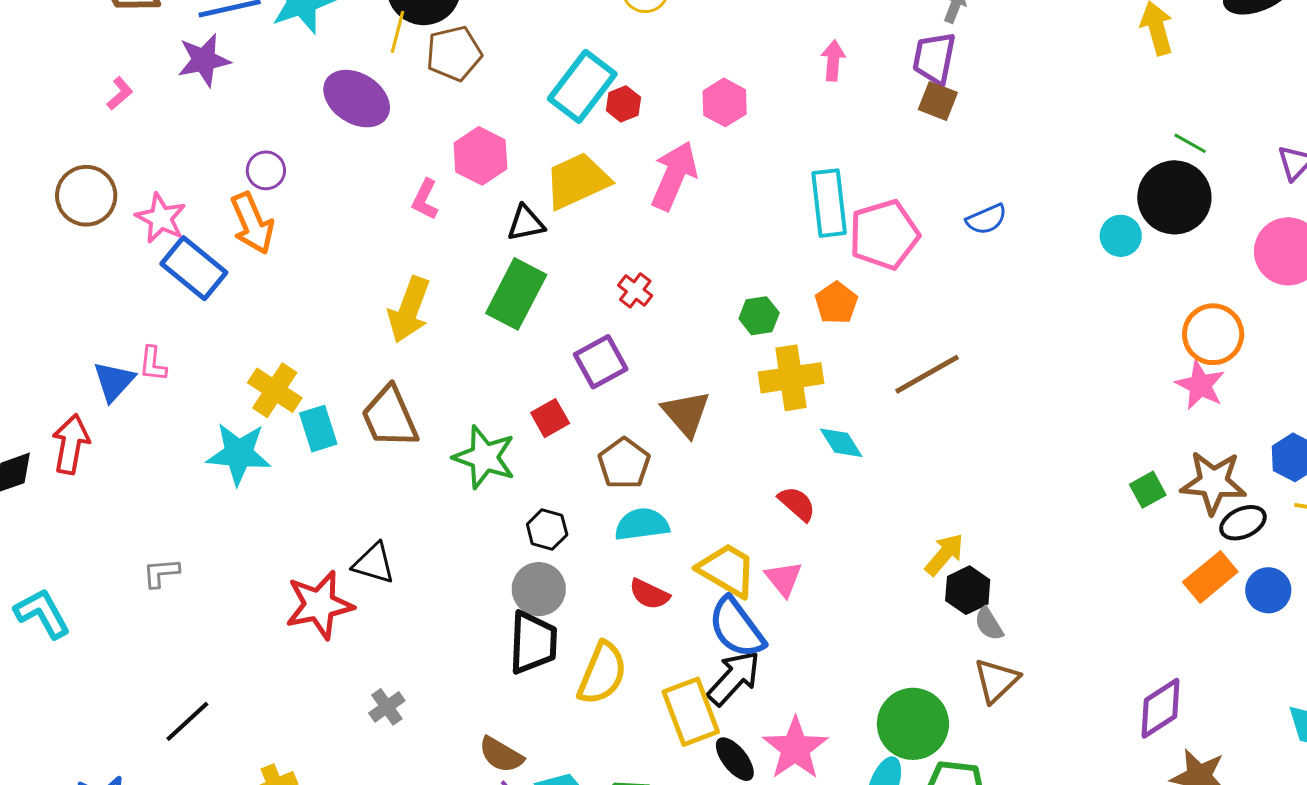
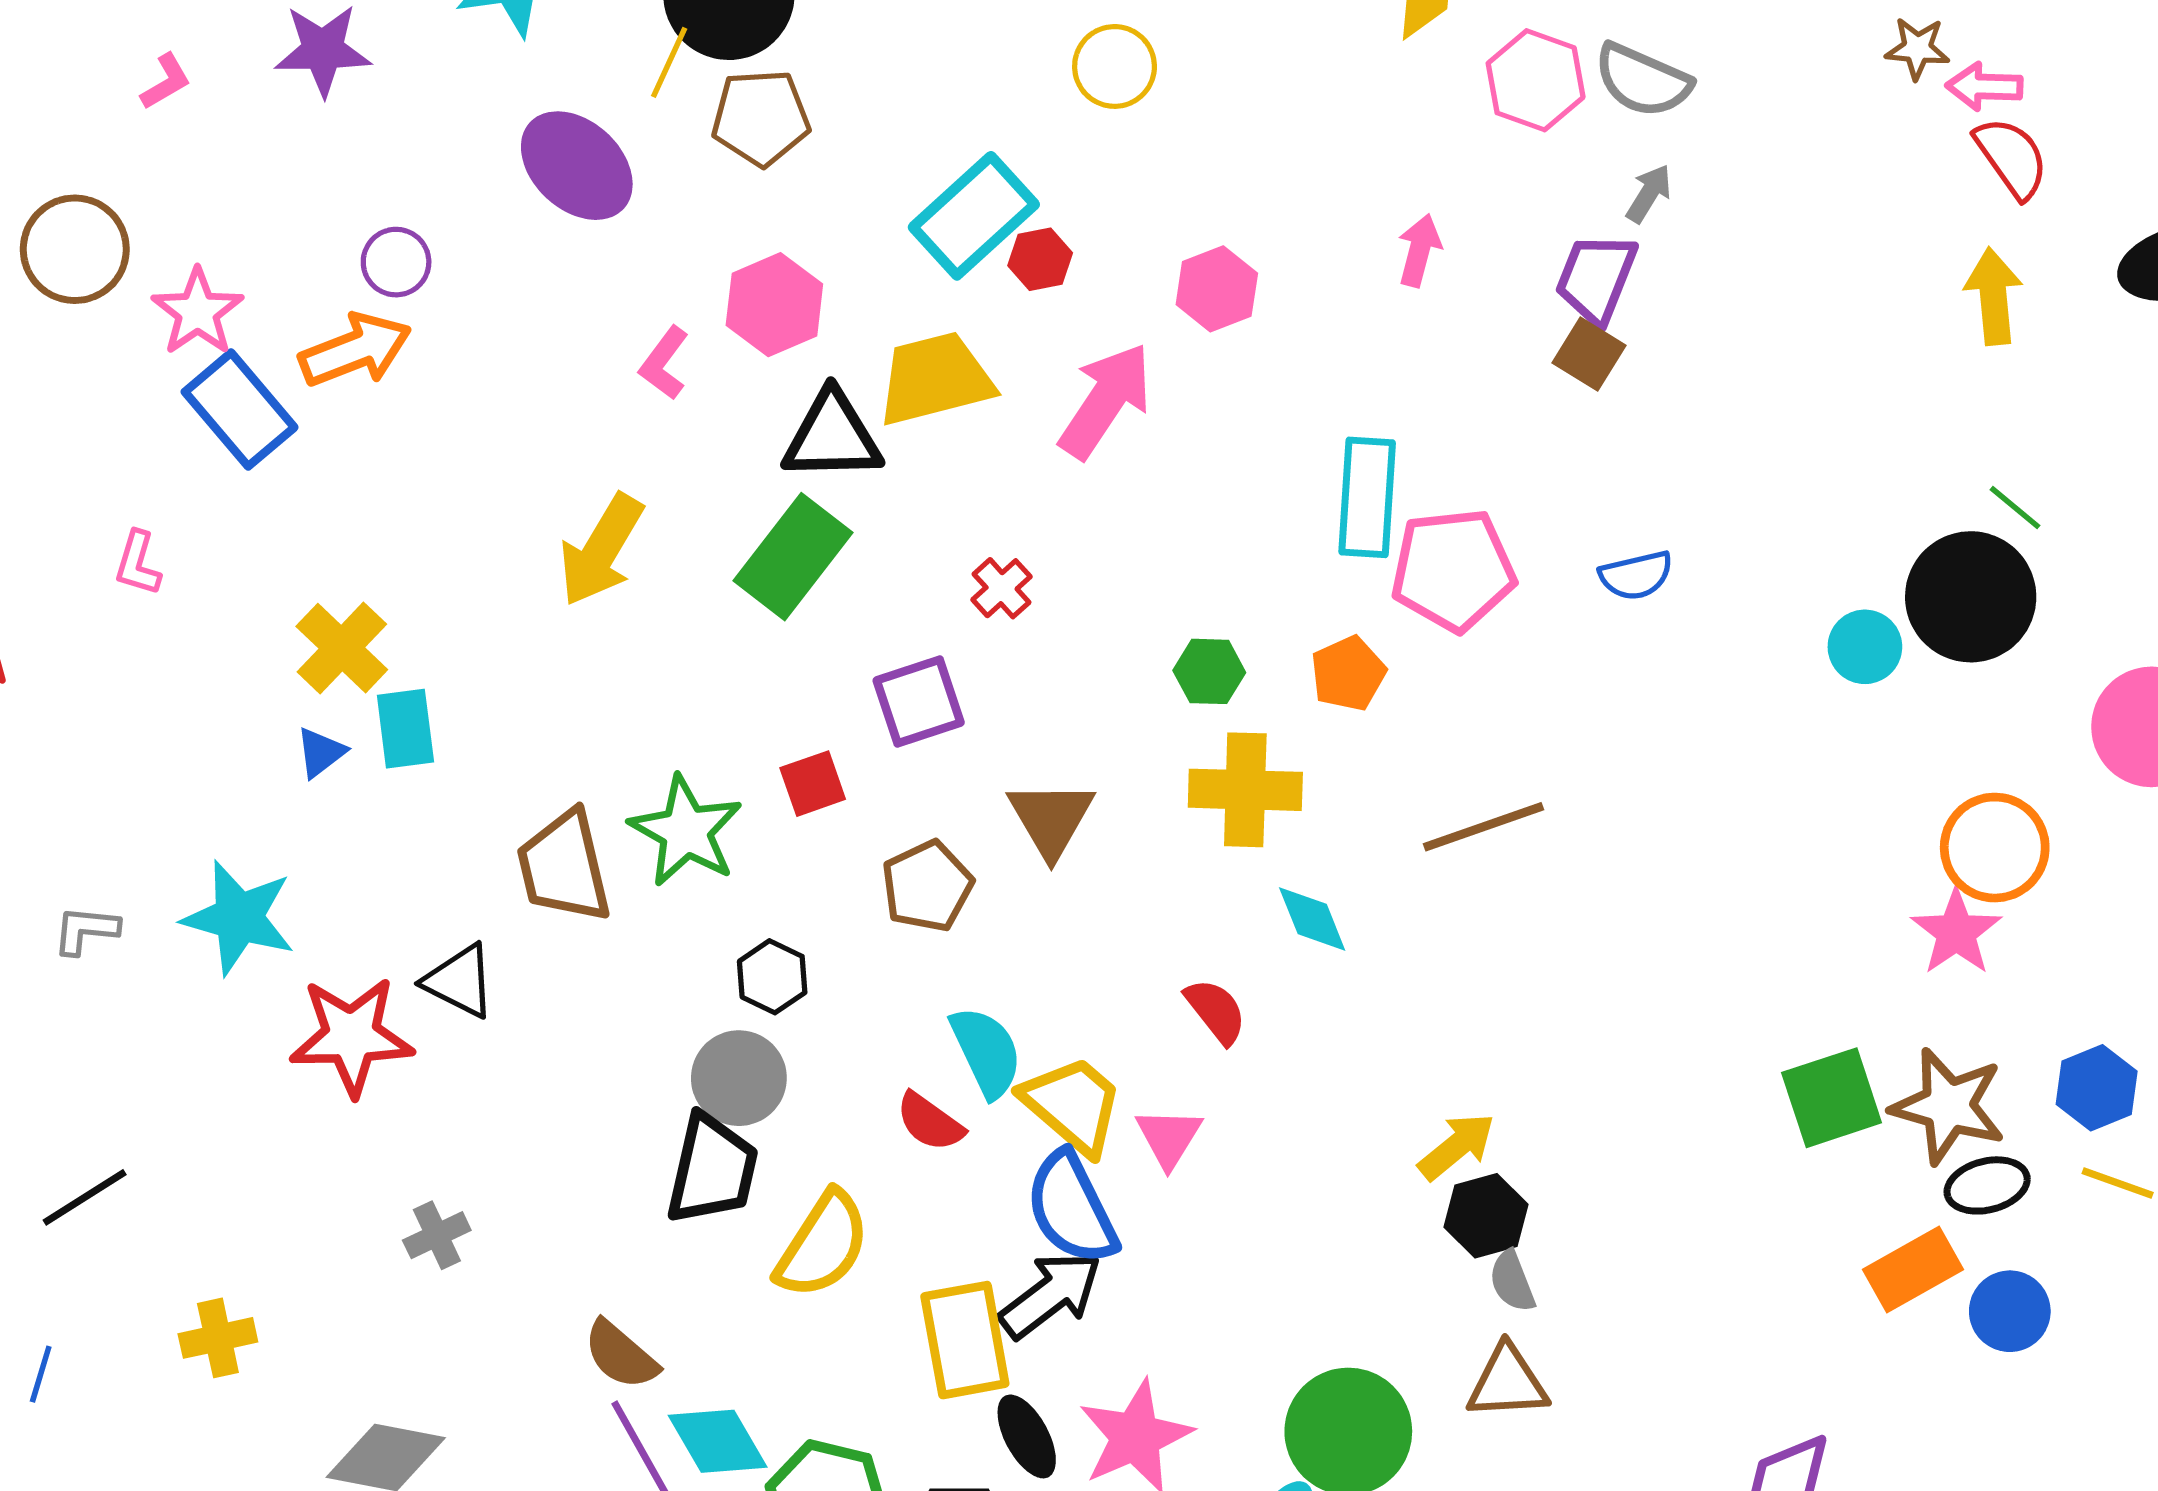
orange arrow: (252, 223) -> (355, 350), turned -98
black triangle: (526, 223) -> (832, 436), size x1.5
blue triangle: (114, 381) -> (321, 753), moved, size x0.7
brown trapezoid: (390, 417) -> (564, 867), moved
cyan star: (239, 454) -> (239, 918), moved
green square: (1148, 490) -> (1832, 1098), size x1.6
cyan semicircle: (642, 524) -> (986, 1052), moved, turned 62
brown triangle: (996, 681) -> (1507, 1382), turned 30

